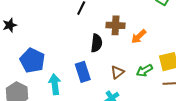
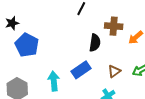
blue pentagon: (32, 60) -> (27, 45), moved
blue rectangle: (83, 72) -> (81, 70), turned 72

